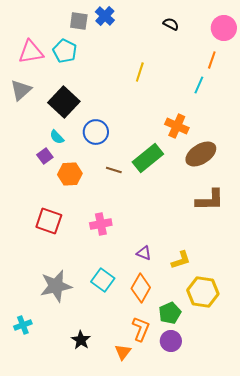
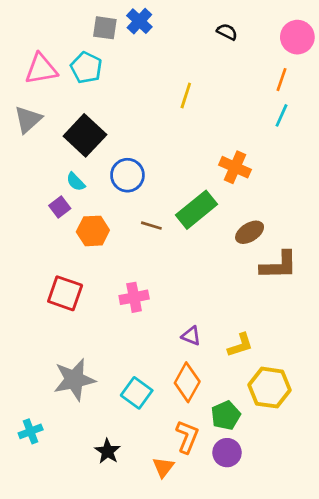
cyan line: (199, 85) -> (281, 115), moved
brown ellipse: (201, 154) -> (250, 232), moved, size x0.7
cyan square: (103, 280) -> (137, 393), moved

